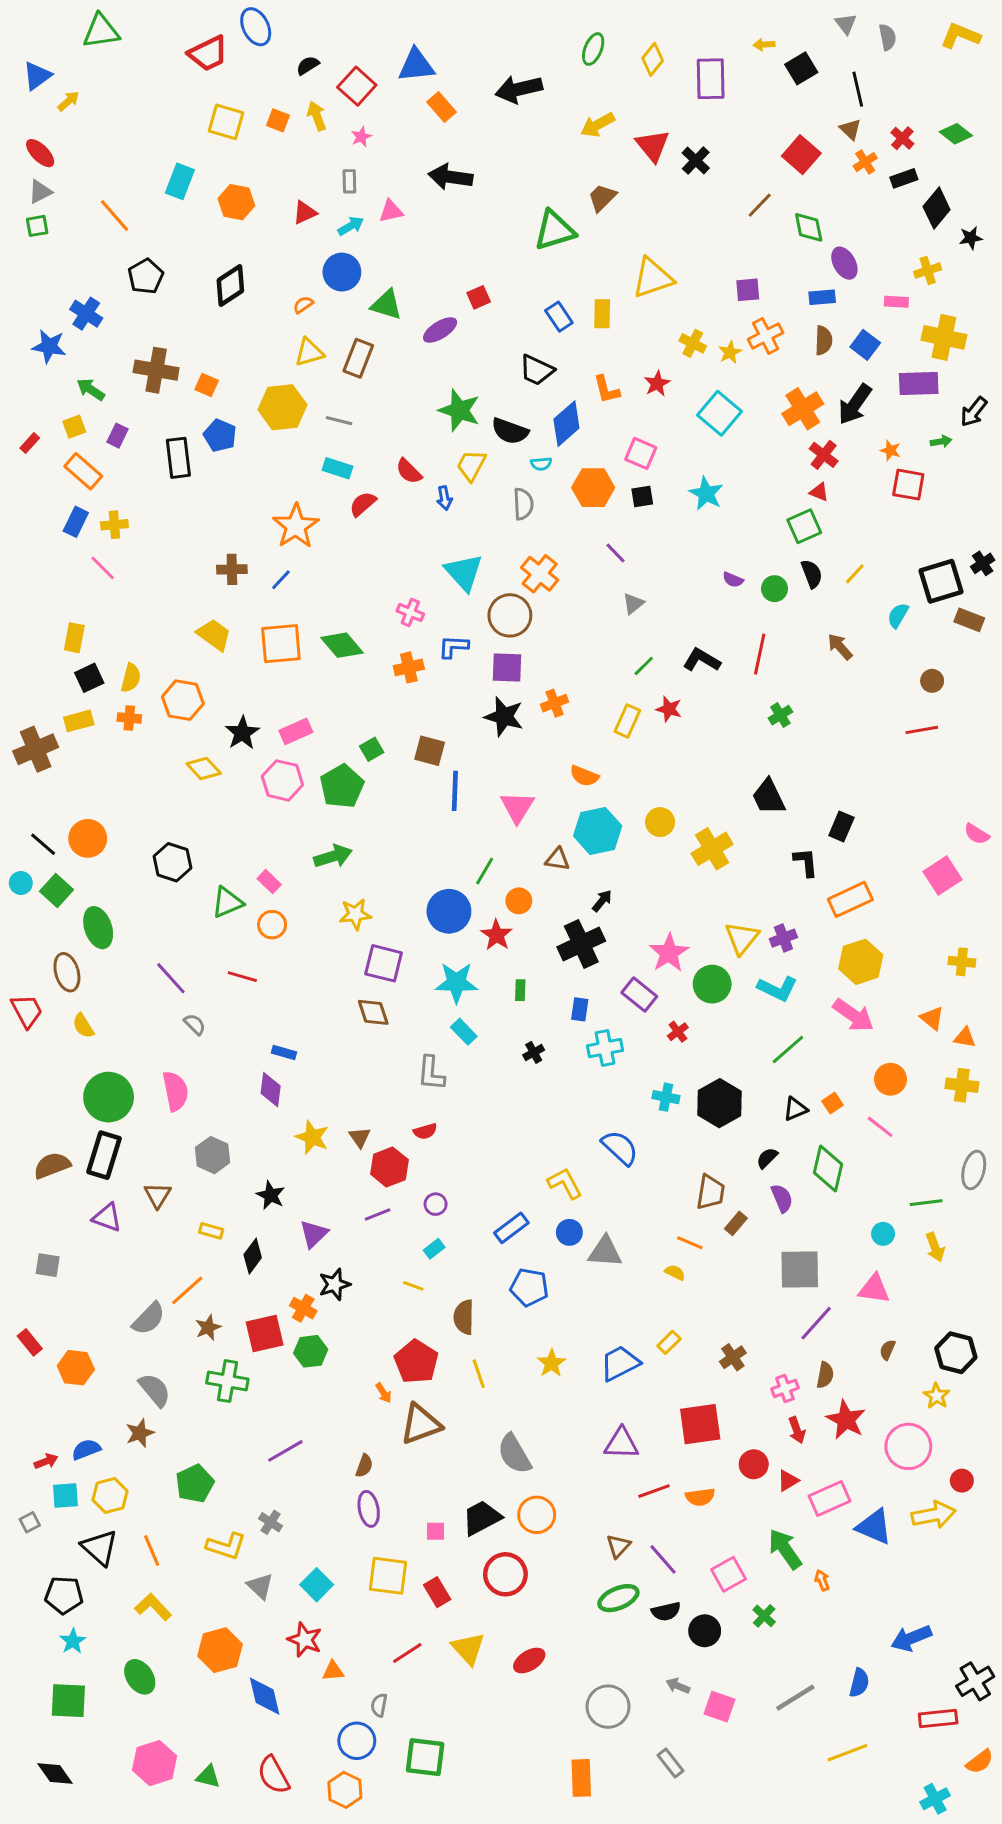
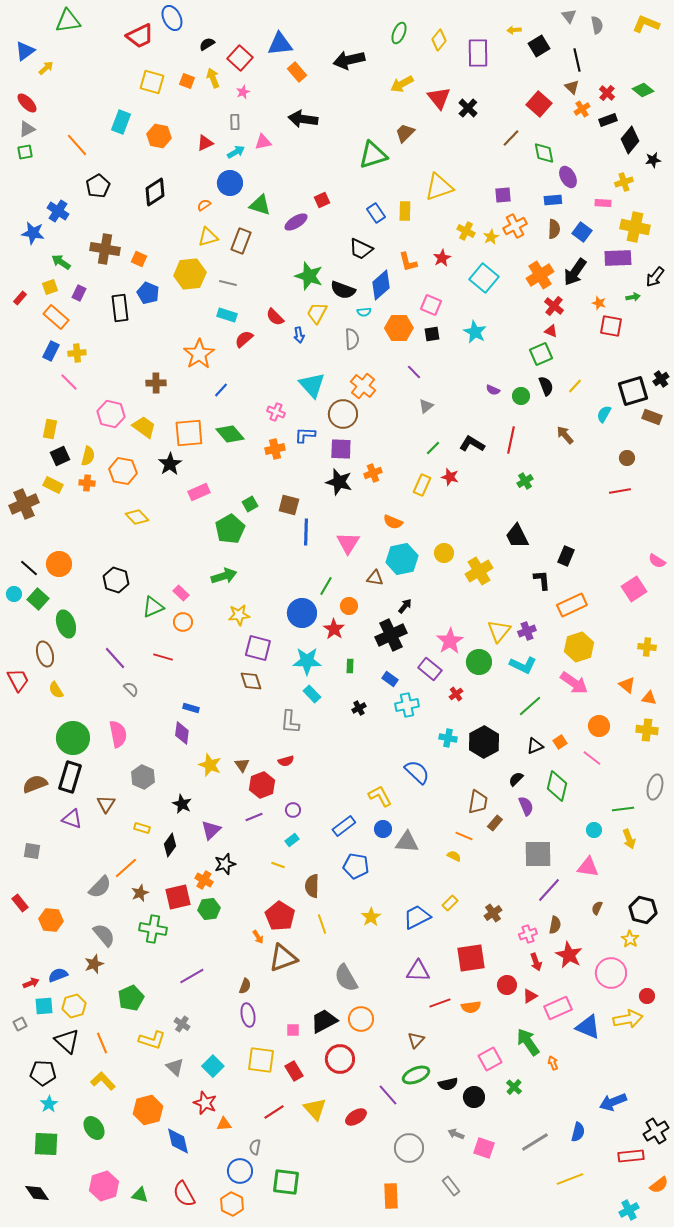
blue line: (281, 580) -> (221, 390), moved
yellow rectangle: (79, 721) -> (53, 485), turned 42
black star: (242, 733) -> (170, 464), moved
pink hexagon: (282, 780) -> (111, 414), moved
blue rectangle: (580, 1009) -> (390, 679), turned -63
purple line: (663, 1559) -> (388, 1095), moved

